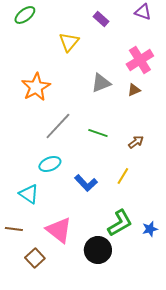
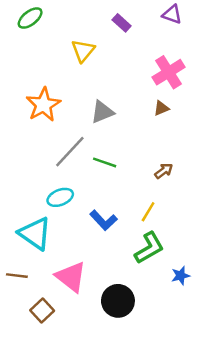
gray triangle: (101, 83) -> (102, 112), moved
green line: (98, 133) -> (105, 162), moved
cyan triangle: (29, 194) -> (35, 233), size x1.4
green L-shape: (120, 223) -> (149, 248), moved

